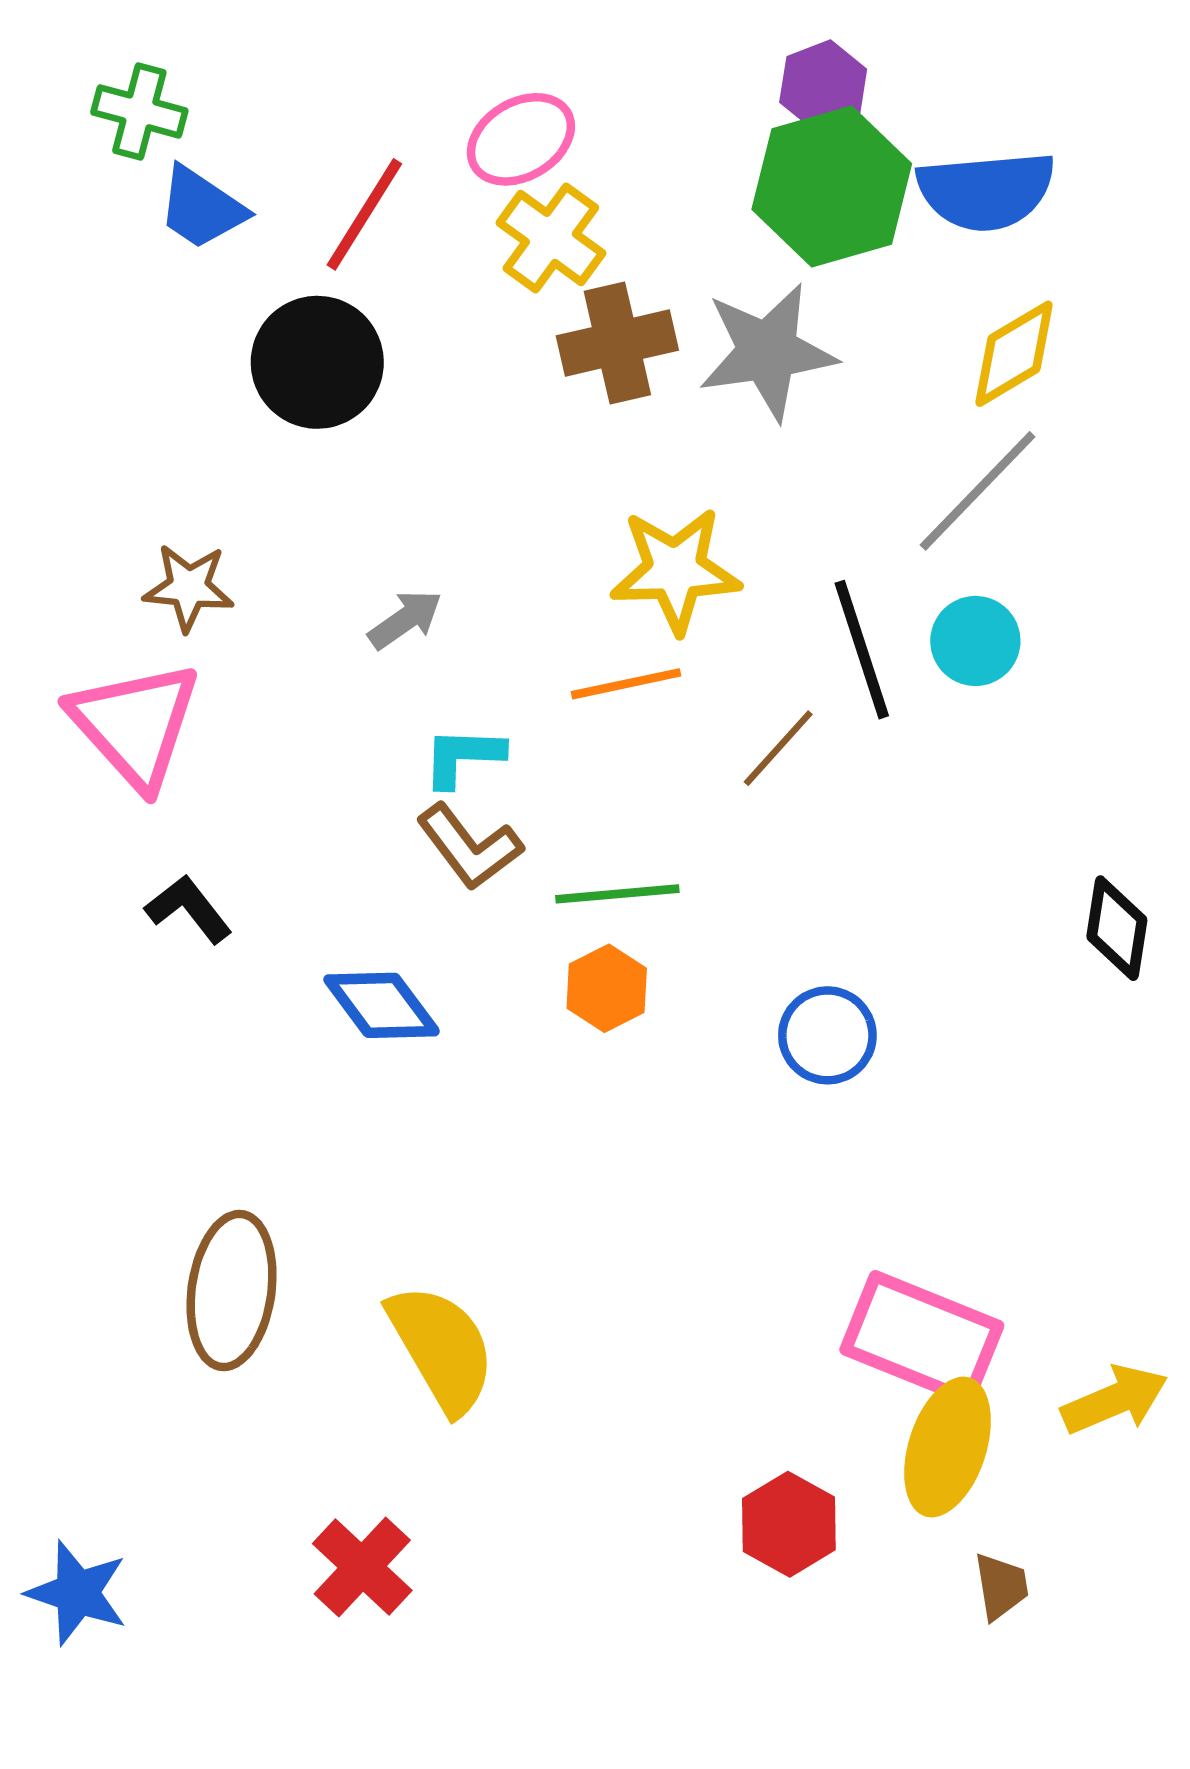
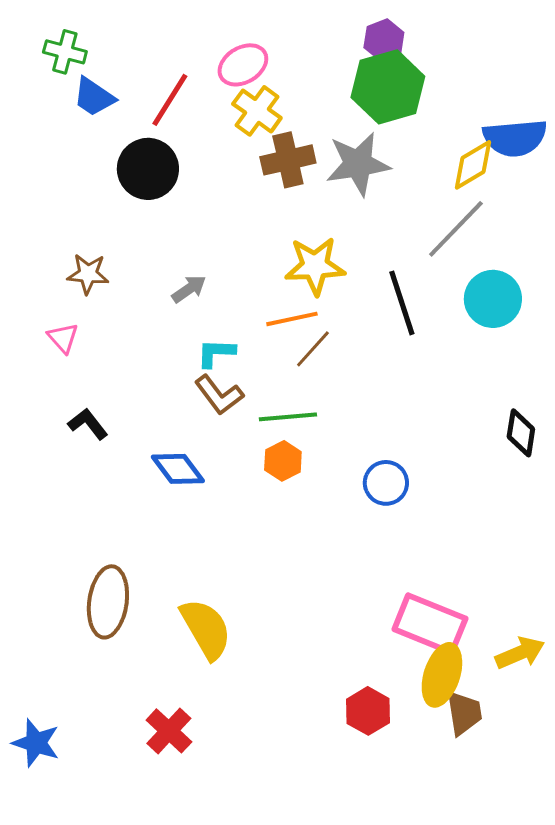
blue semicircle: (986, 191) -> (515, 138), moved
cyan circle: (975, 641) -> (493, 299), moved, size x1.4
pink triangle: (135, 725) -> (63, 338), size x0.5
brown line: (778, 748) -> (313, 349), moved
brown trapezoid: (1001, 1586) -> (464, 713), moved, size x1.4

